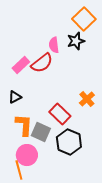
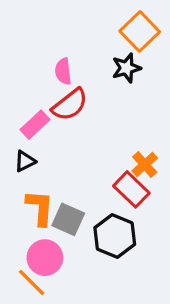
pink semicircle: (54, 45) -> (63, 71), moved
pink rectangle: (21, 65) -> (35, 125), moved
red rectangle: (60, 114) -> (131, 189), moved
orange line: (19, 170) -> (32, 283), turned -30

